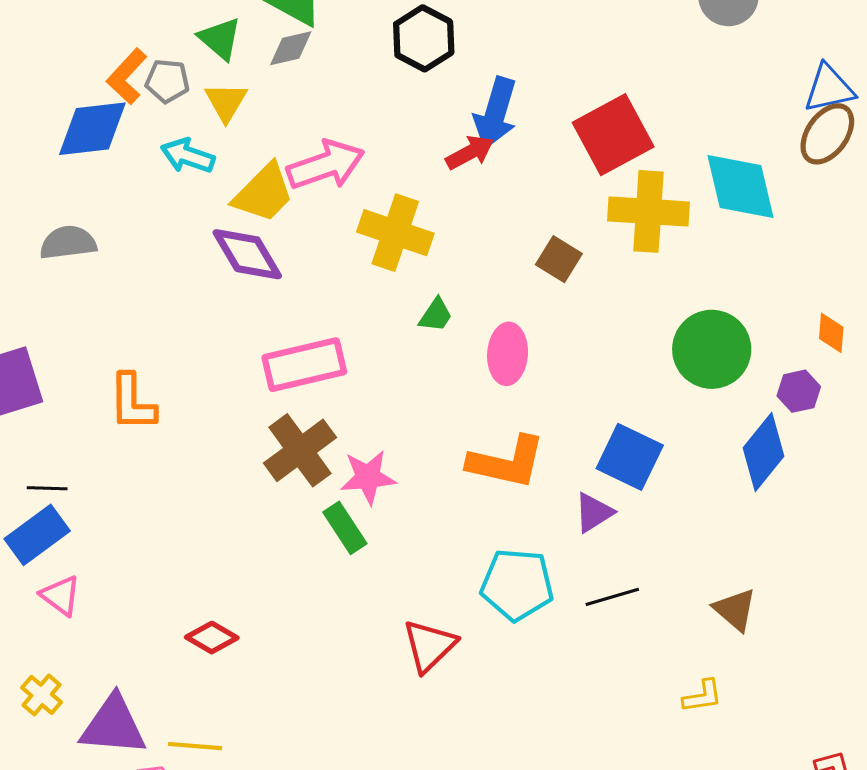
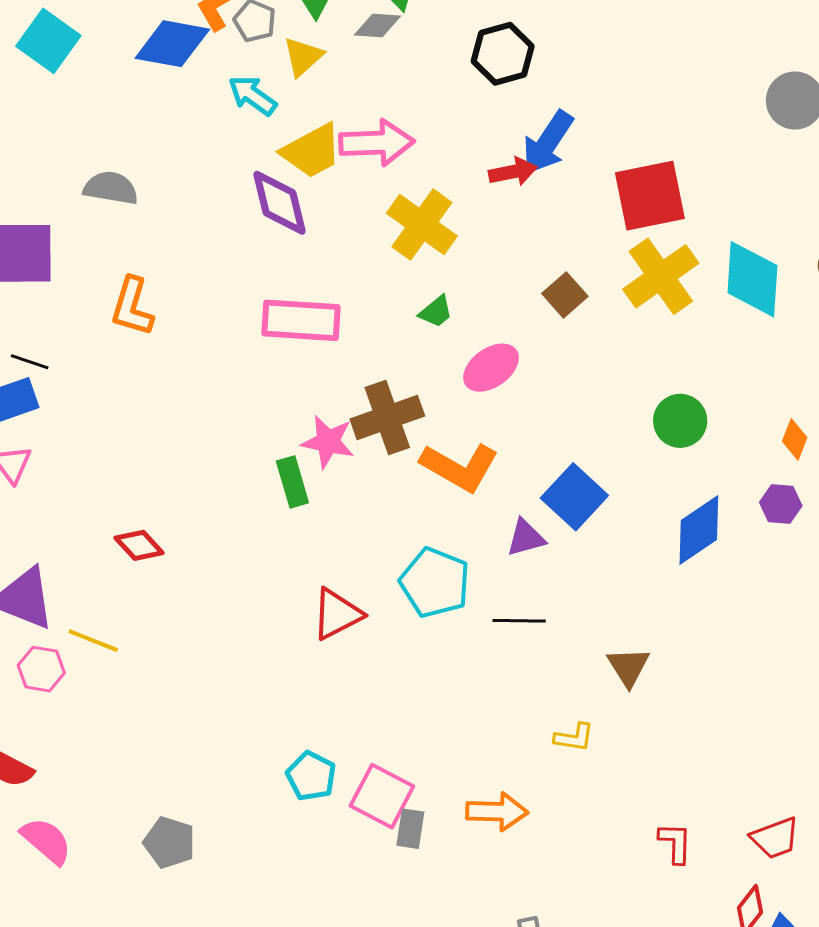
yellow cross: (649, 211) -> (661, 276), turned 34
gray semicircle: (68, 243) -> (111, 188), moved
green circle: (712, 349) -> (680, 421), size x0.7
pink ellipse: (508, 354) -> (491, 368), turned 34
purple hexagon: (799, 391) -> (781, 504), moved
brown cross: (300, 450) -> (387, 418), moved

